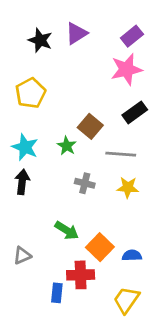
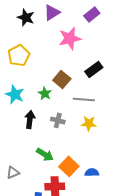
pink star: (126, 69) -> (70, 38), moved
black arrow: (22, 182) -> (30, 119), moved

